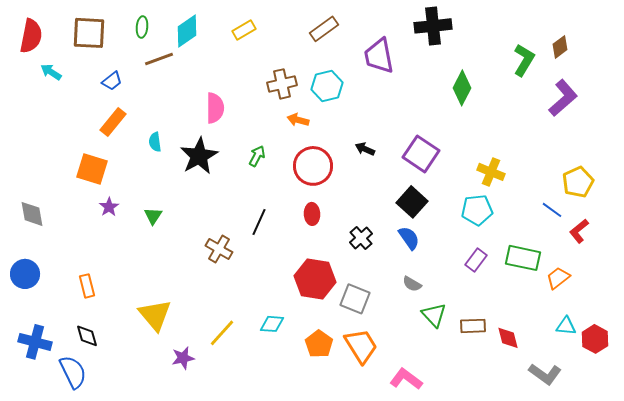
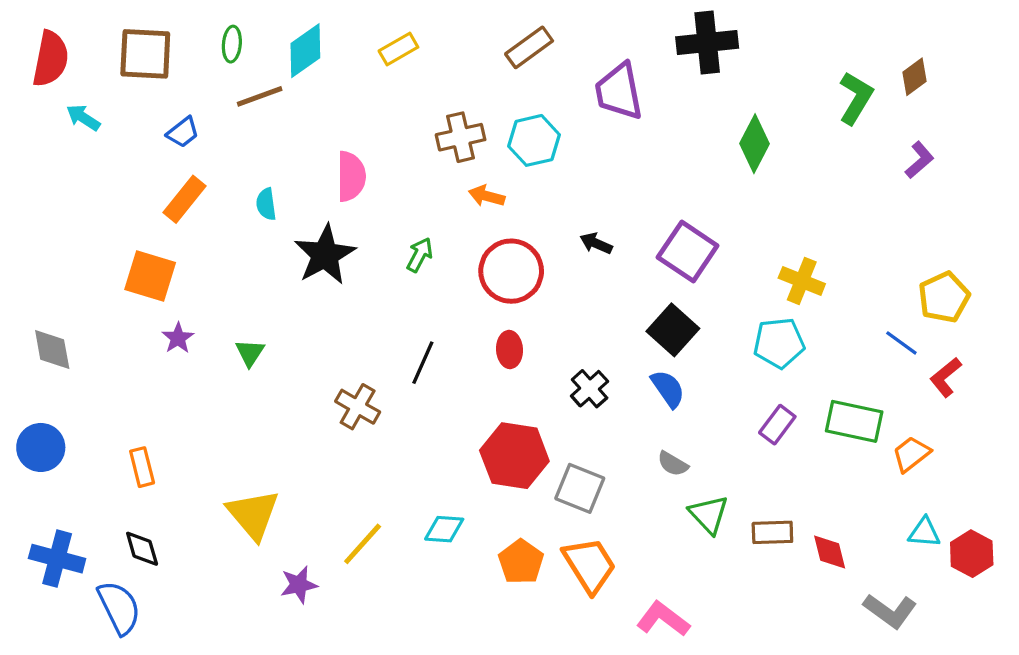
purple L-shape: (563, 98) -> (919, 160), size x0.6
cyan semicircle: (155, 142) -> (266, 204), moved

